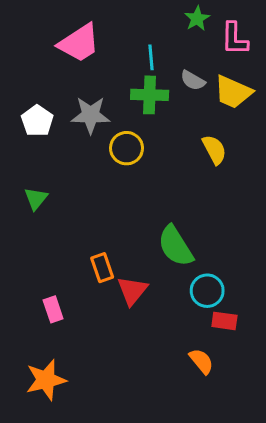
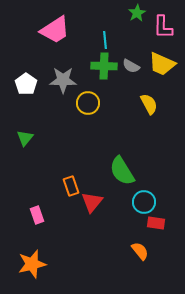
gray semicircle: (193, 80) -> (131, 66), moved

